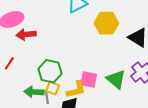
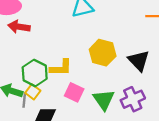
yellow hexagon: (106, 23) -> (103, 53), moved
yellow L-shape: (76, 90) -> (61, 68), moved

